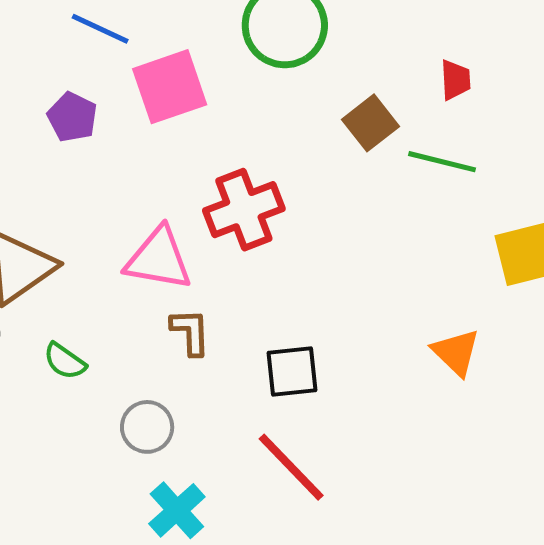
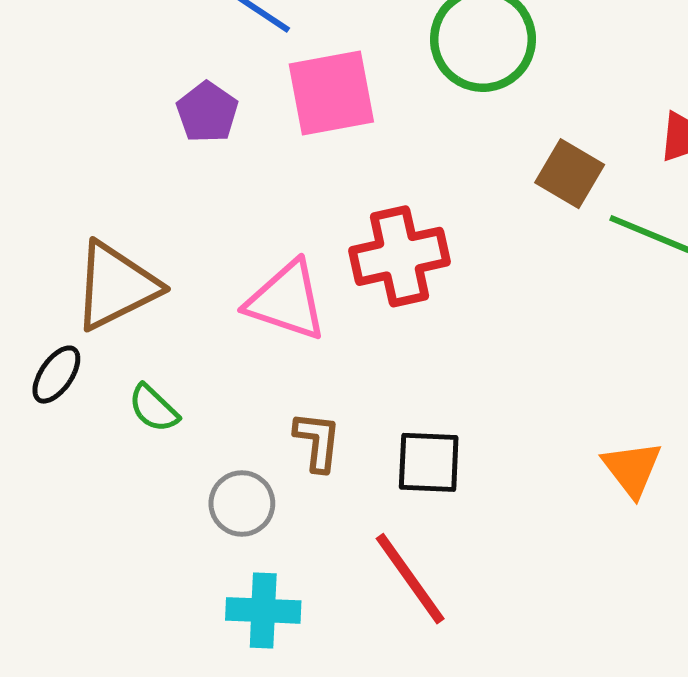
brown square: (370, 123) -> (570, 174), turned -30
brown L-shape: (190, 332) -> (317, 441), moved
cyan cross: (177, 510) -> (263, 610), turned 36

